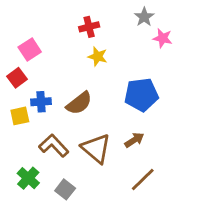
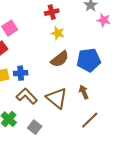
blue cross: (41, 102) -> (21, 73), moved
brown semicircle: (79, 103) -> (60, 59), moved
brown arrow: (134, 140) -> (84, 92), turned -80

